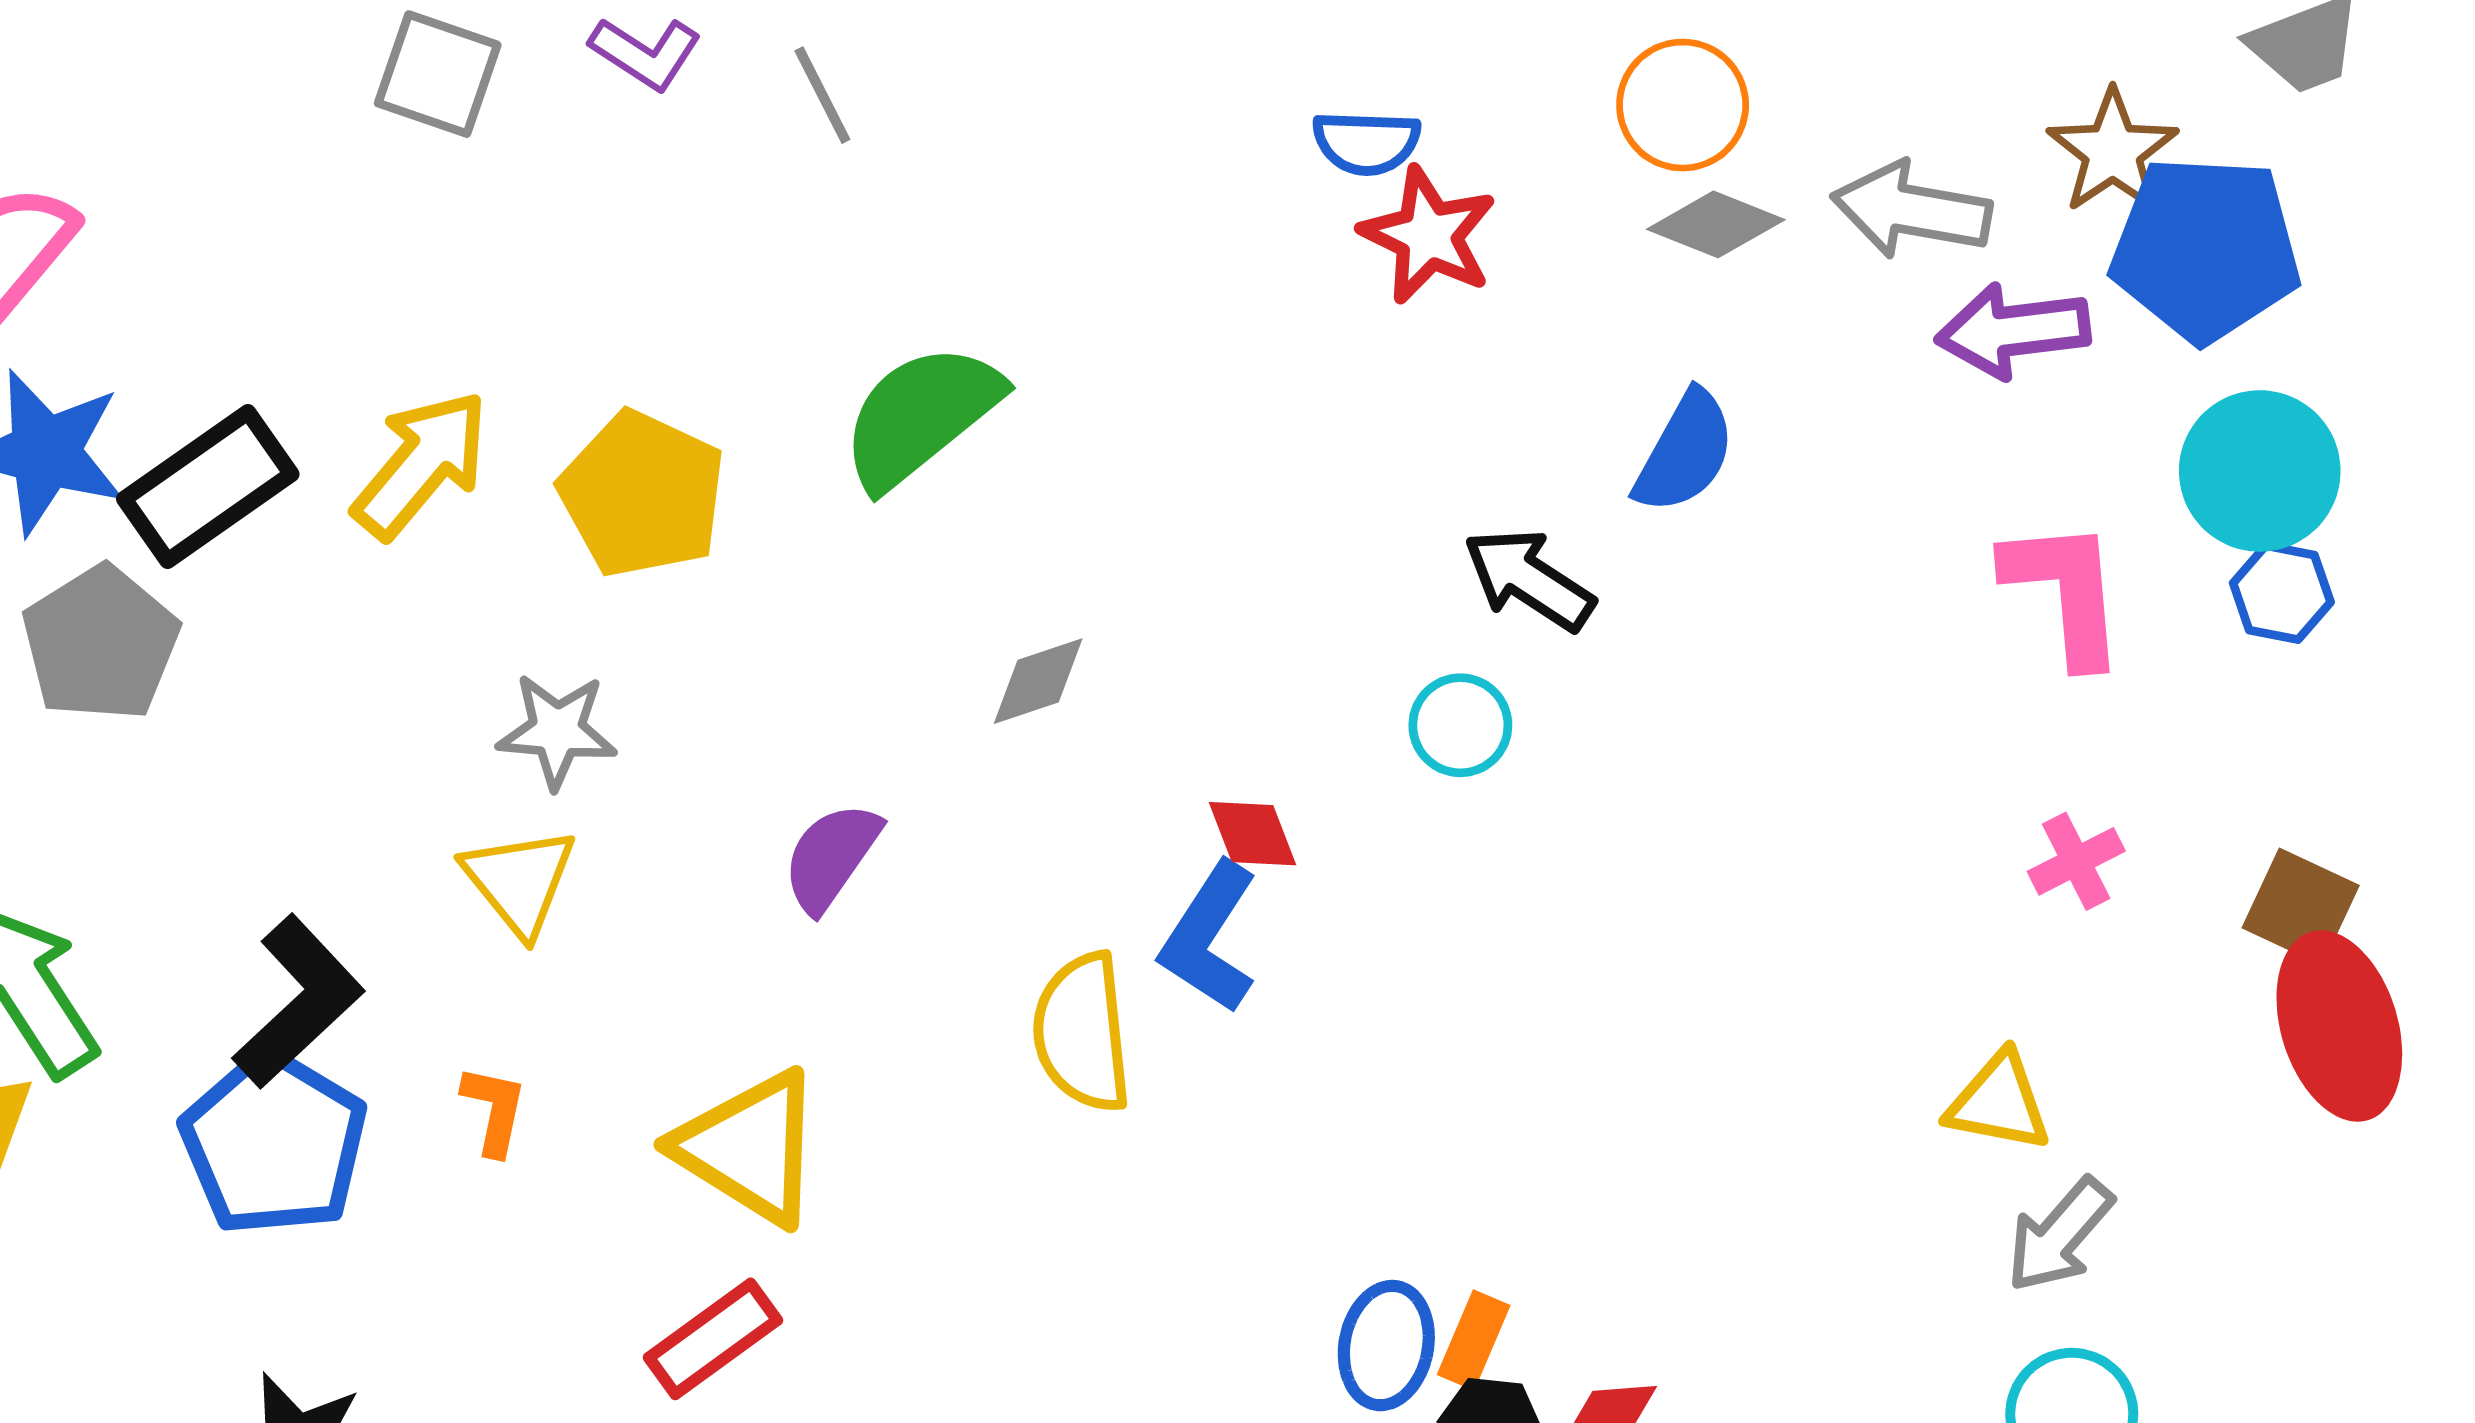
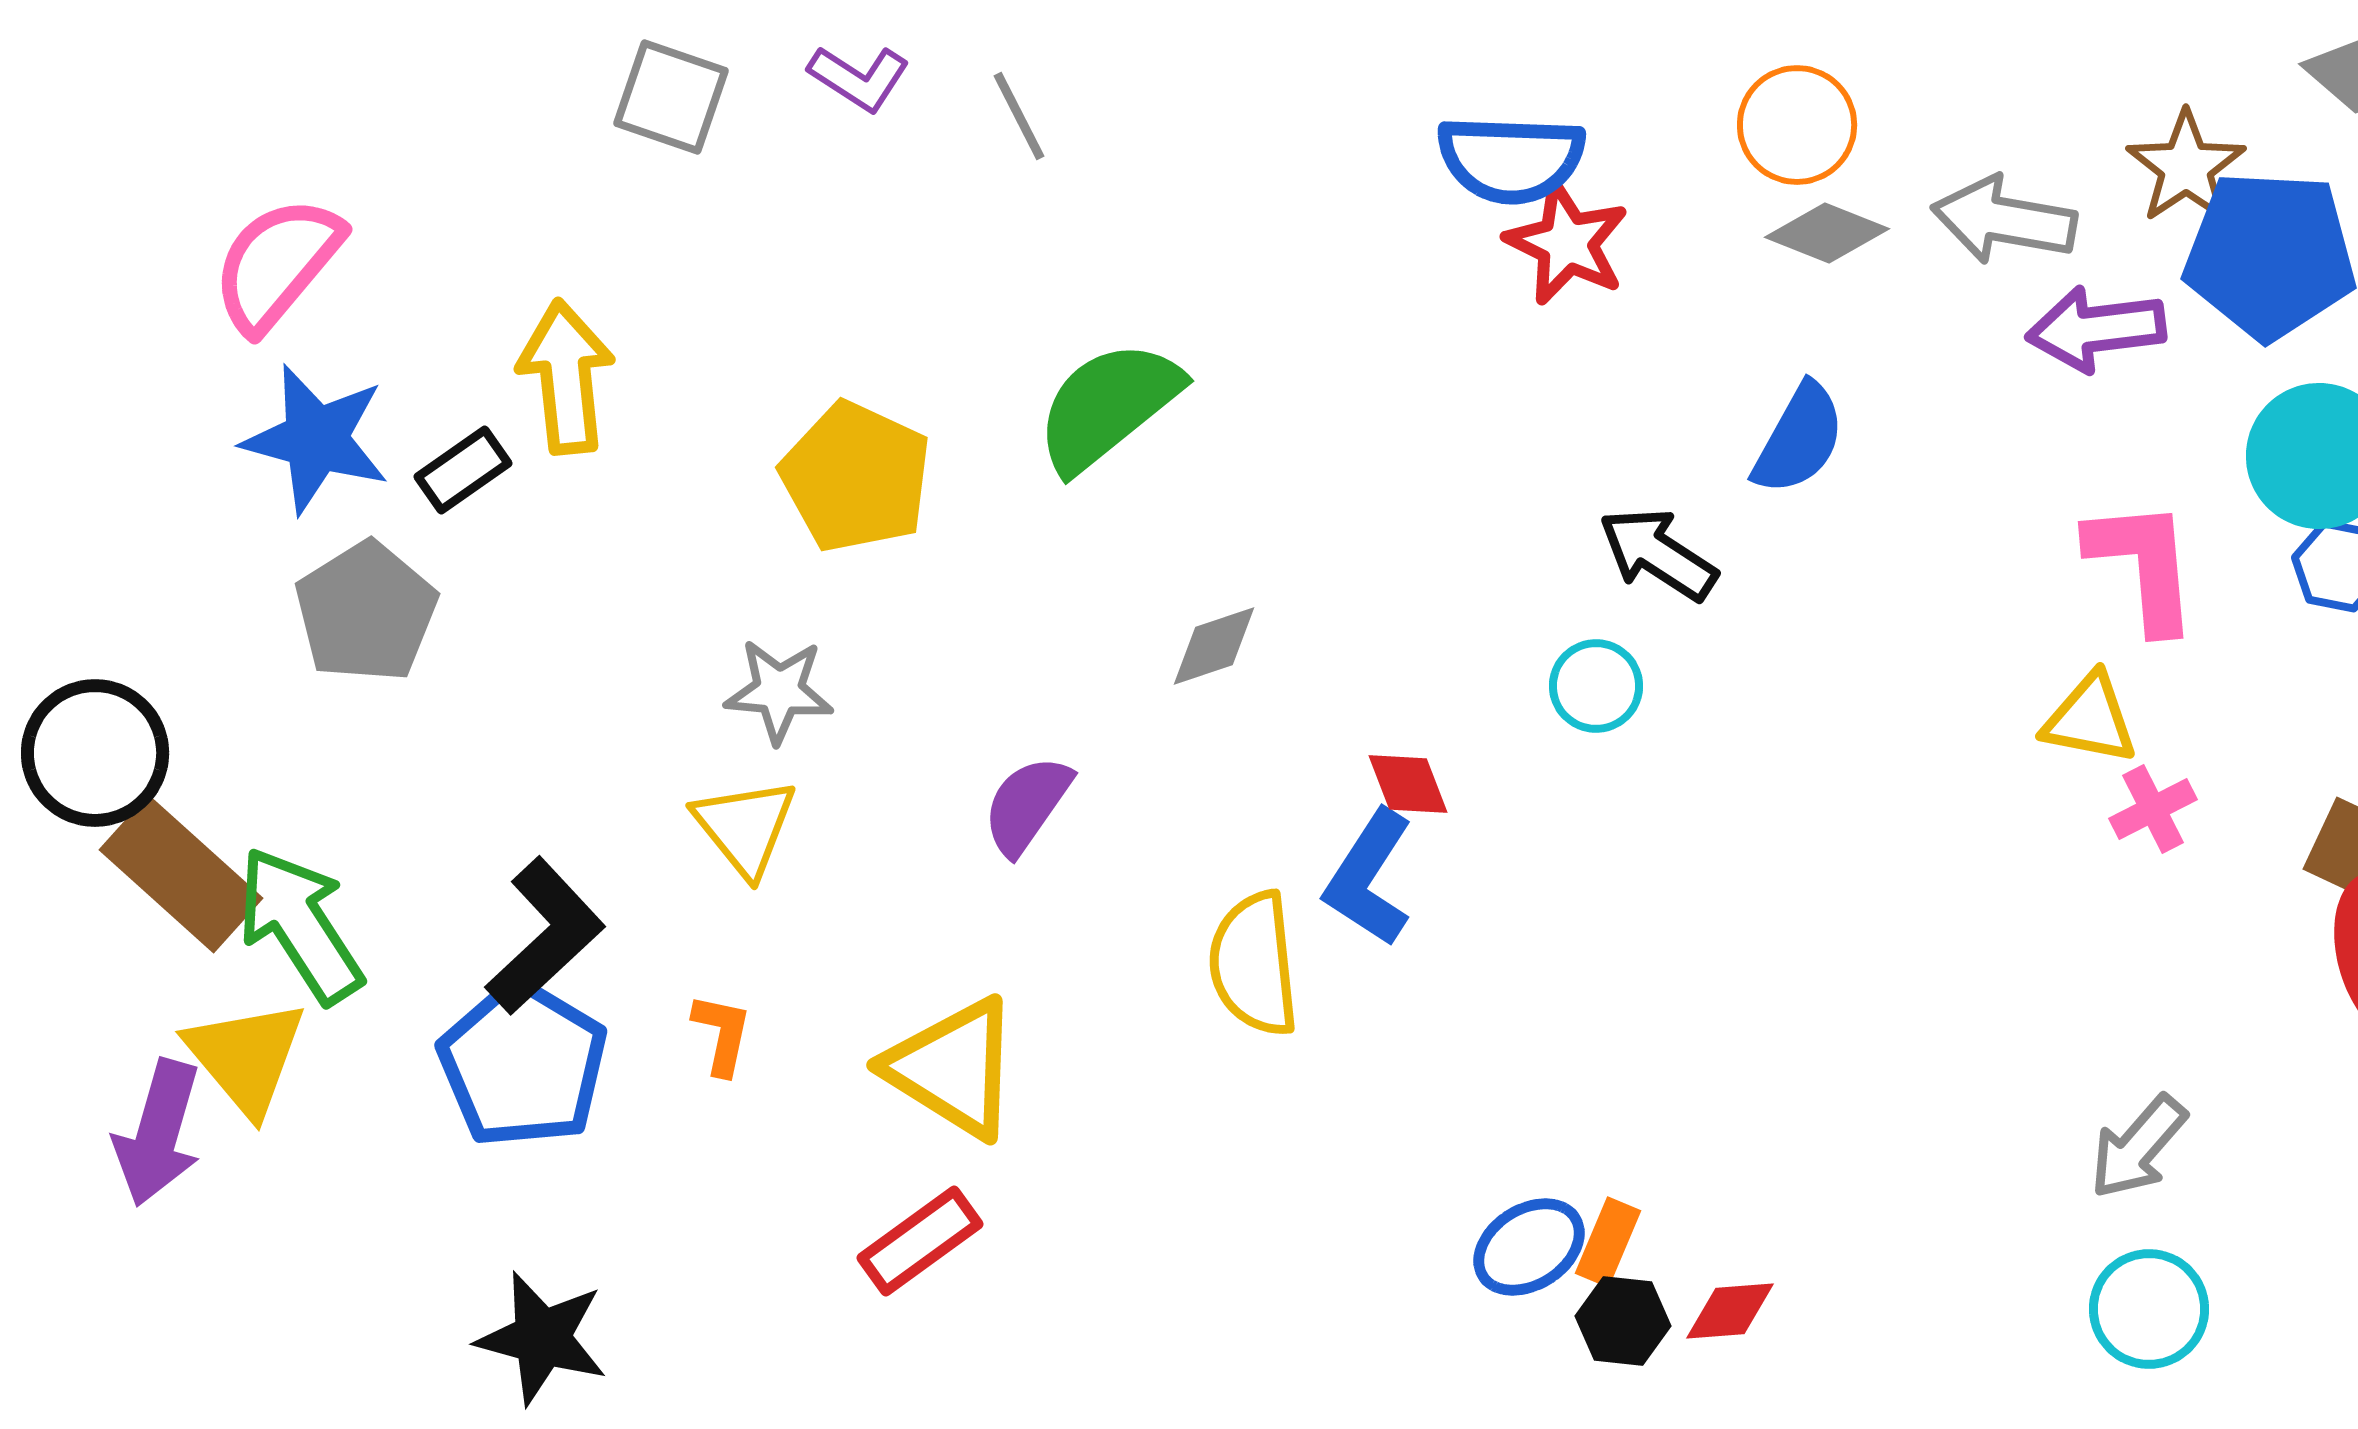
blue semicircle: (1366, 143) -> (1511, 159), size x1.5
yellow arrow: (421, 464) -> (566, 377), moved, turned -46
black rectangle: (208, 486) -> (463, 470), size x0.6
yellow triangle: (1999, 1102) -> (2090, 719), moved
blue ellipse: (1386, 1346) -> (1529, 1247), turned 46

